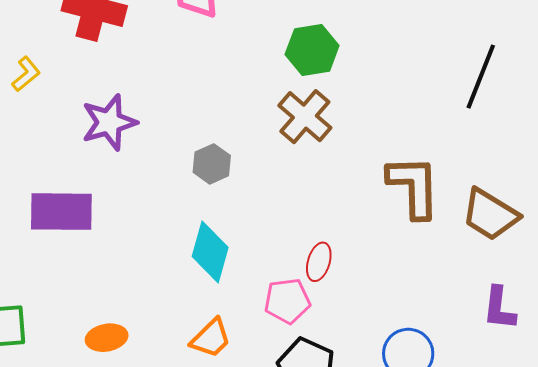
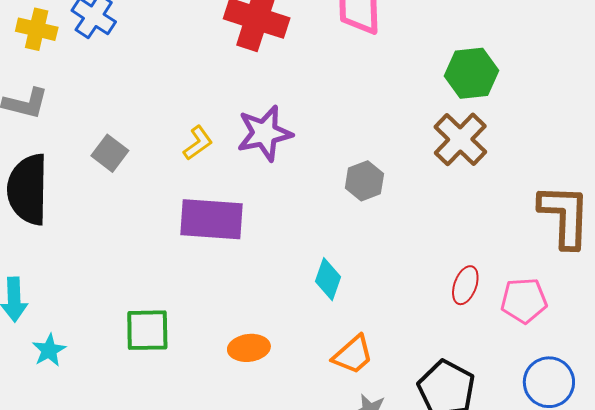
yellow L-shape: (26, 74) -> (198, 143), moved
cyan diamond: (210, 252) -> (328, 279), moved, size x0.7
pink pentagon: (287, 301) -> (524, 301), moved

